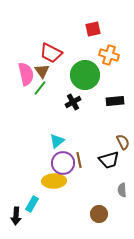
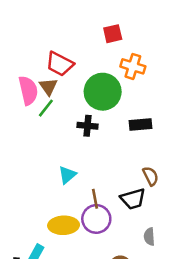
black cross: (73, 102) -> (87, 126), turned 35
purple circle: (63, 163) -> (96, 219), moved

